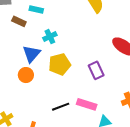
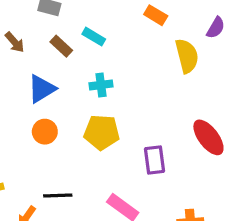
blue triangle: (31, 54) -> (42, 89), moved
black line: (61, 107) -> (58, 196), moved

